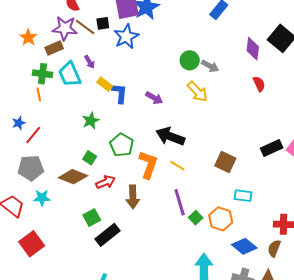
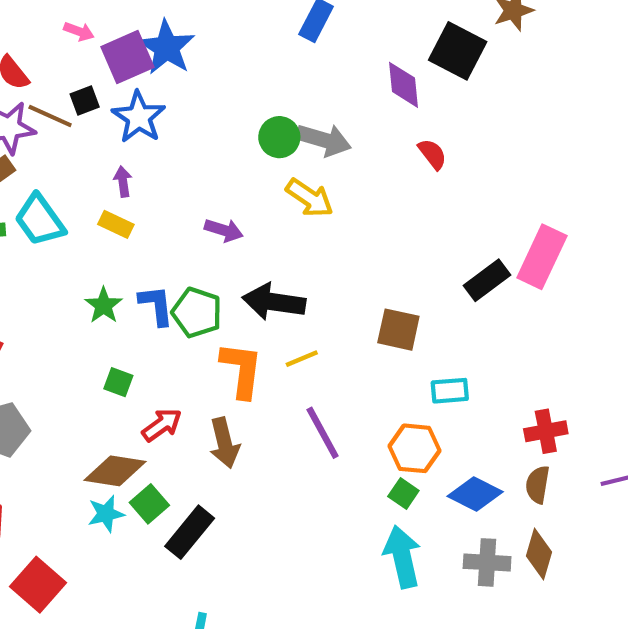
purple arrow: (90, 62) -> (123, 182), moved, turned -144
gray arrow: (210, 66) -> (324, 140), size x1.4
blue L-shape: (120, 93) -> (156, 305), moved
green pentagon: (122, 145) -> (197, 312), moved
yellow line: (177, 166) -> (302, 359), turned -42
brown diamond: (73, 177) -> (115, 471), moved
cyan star: (42, 198) -> (106, 514), moved
green square: (196, 218) -> (403, 494), moved

